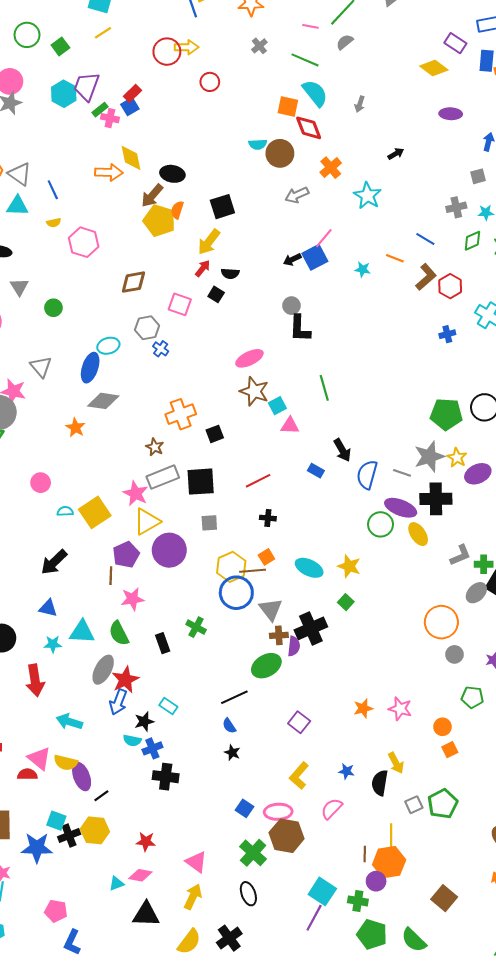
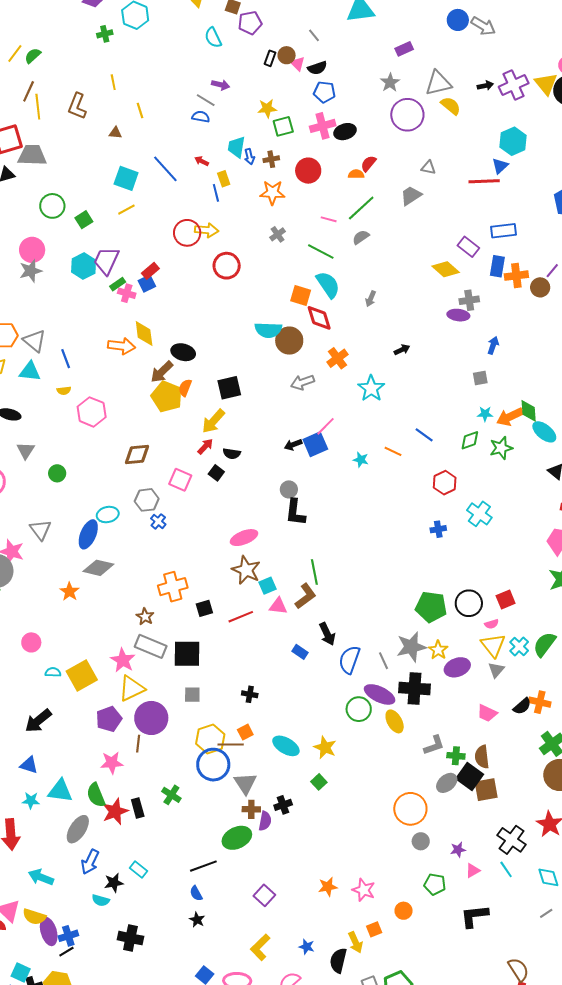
red circle: (210, 82) -> (227, 266), size x1.4
cyan semicircle: (258, 144) -> (268, 330), size x1.5
gray cross: (456, 207) -> (469, 300), moved
brown L-shape: (426, 277) -> (306, 596), moved
gray line: (402, 473) -> (384, 661), turned 42
gray rectangle: (163, 477) -> (151, 646), turned 40
red line: (258, 481) -> (241, 617), moved
brown line: (111, 576) -> (138, 744), moved
black cross: (311, 628) -> (283, 805), size x0.6
red star: (125, 680) -> (115, 811), moved
blue cross: (152, 748) -> (68, 936), moved
orange square: (450, 750) -> (374, 929), moved

